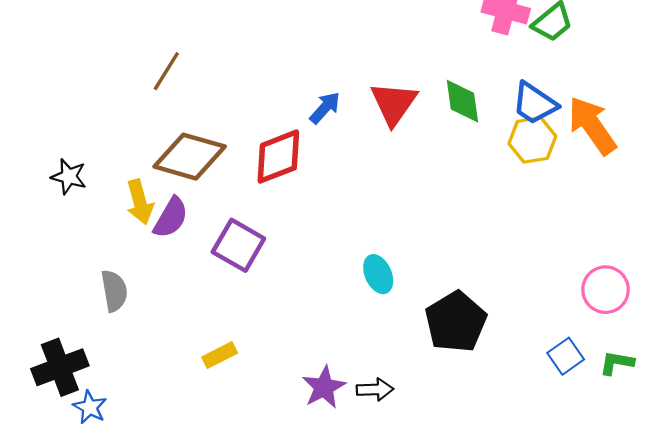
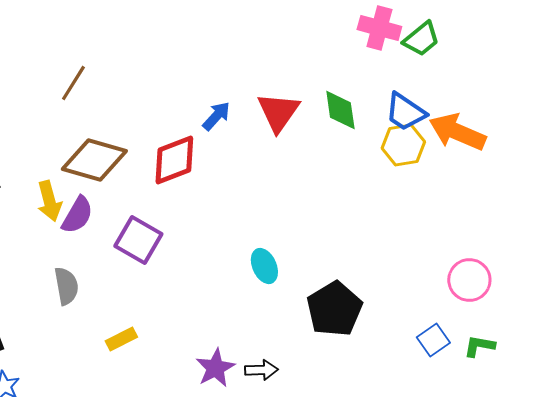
orange arrow: (592, 126) -> (457, 132), turned -32
gray semicircle: (114, 291) -> (66, 286), moved

